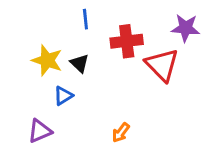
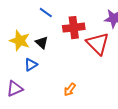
blue line: (85, 19) -> (46, 13), turned -48

